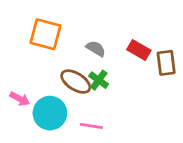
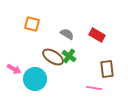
orange square: (46, 34) -> (32, 24), size x0.7
brown rectangle: (166, 63) -> (107, 69), moved
pink line: (92, 126) -> (94, 88), moved

